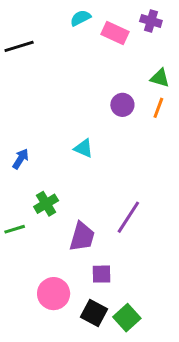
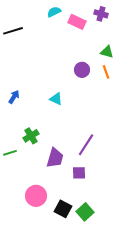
orange line: (158, 108) -> (106, 72), turned -40
blue arrow: (21, 159) -> (14, 97), moved
purple square: (101, 274) -> (79, 173), moved

